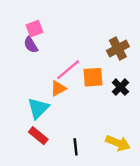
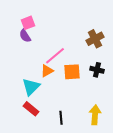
orange square: (93, 77) -> (72, 72), moved
black cross: (120, 87) -> (97, 70), turned -32
yellow arrow: (118, 143) -> (95, 115), turned -108

